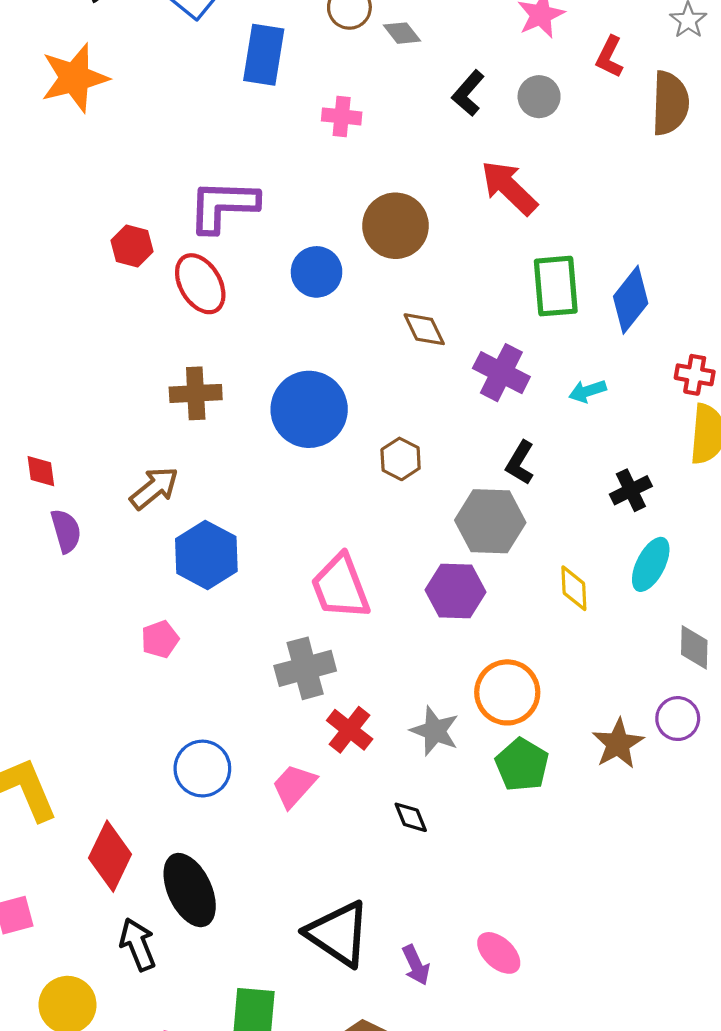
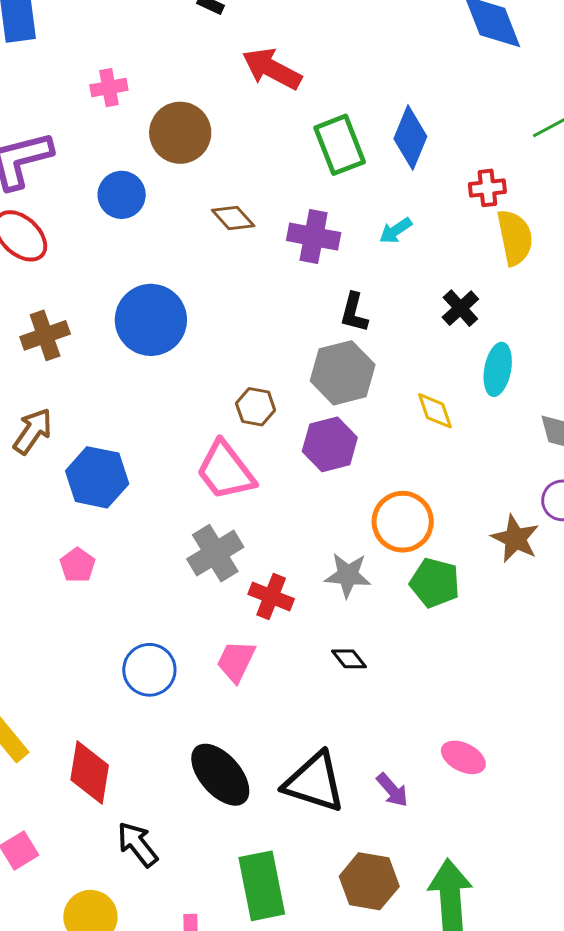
pink cross: (342, 116) -> (109, 88), moved
brown hexagon: (401, 459) -> (256, 407), moved
black ellipse: (190, 890) -> (220, 775), moved

